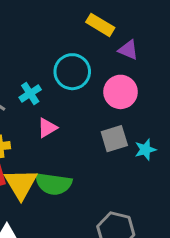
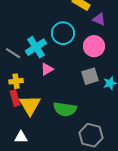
cyan cross: (30, 93) -> (36, 47), size x1.5
green semicircle: (54, 184) -> (65, 109), moved

